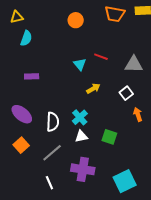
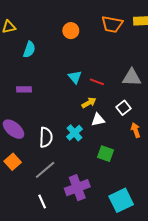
cyan semicircle: (26, 38) -> (29, 50), moved
red line: (101, 57) -> (97, 82), moved
white triangle: (81, 136) -> (98, 120), moved
purple cross: (83, 169) -> (77, 188), turned -30

